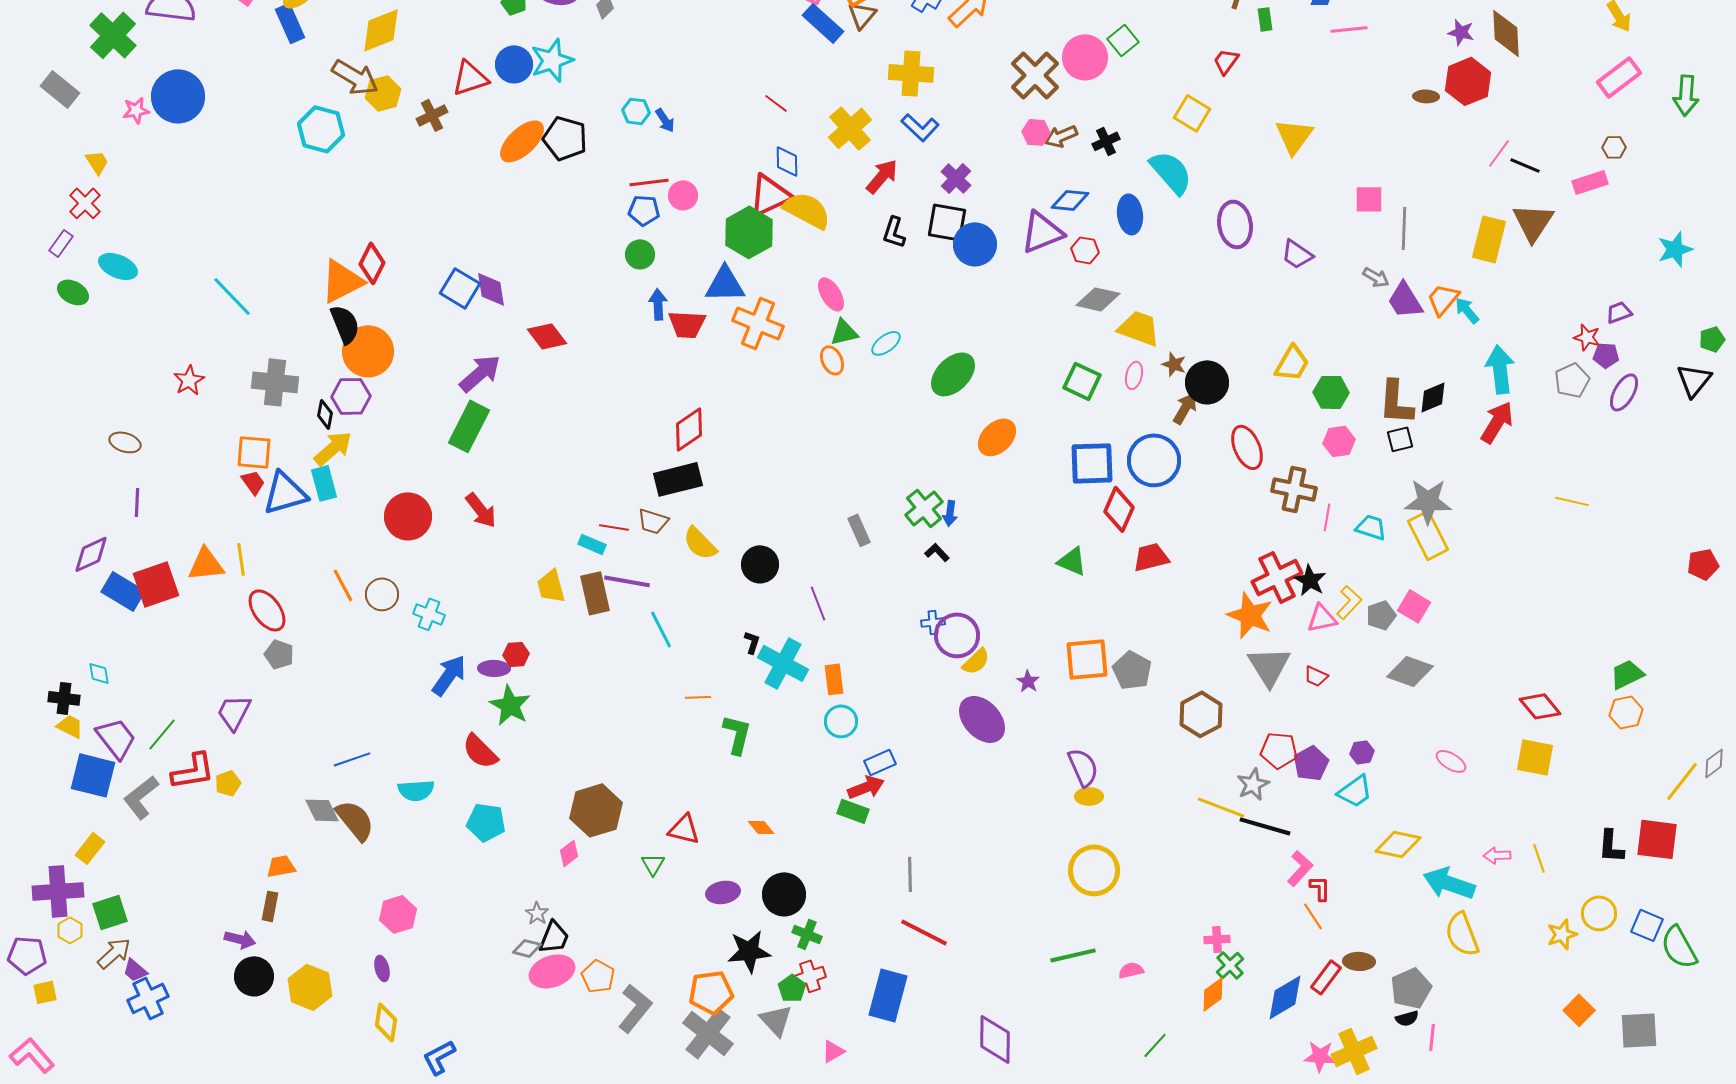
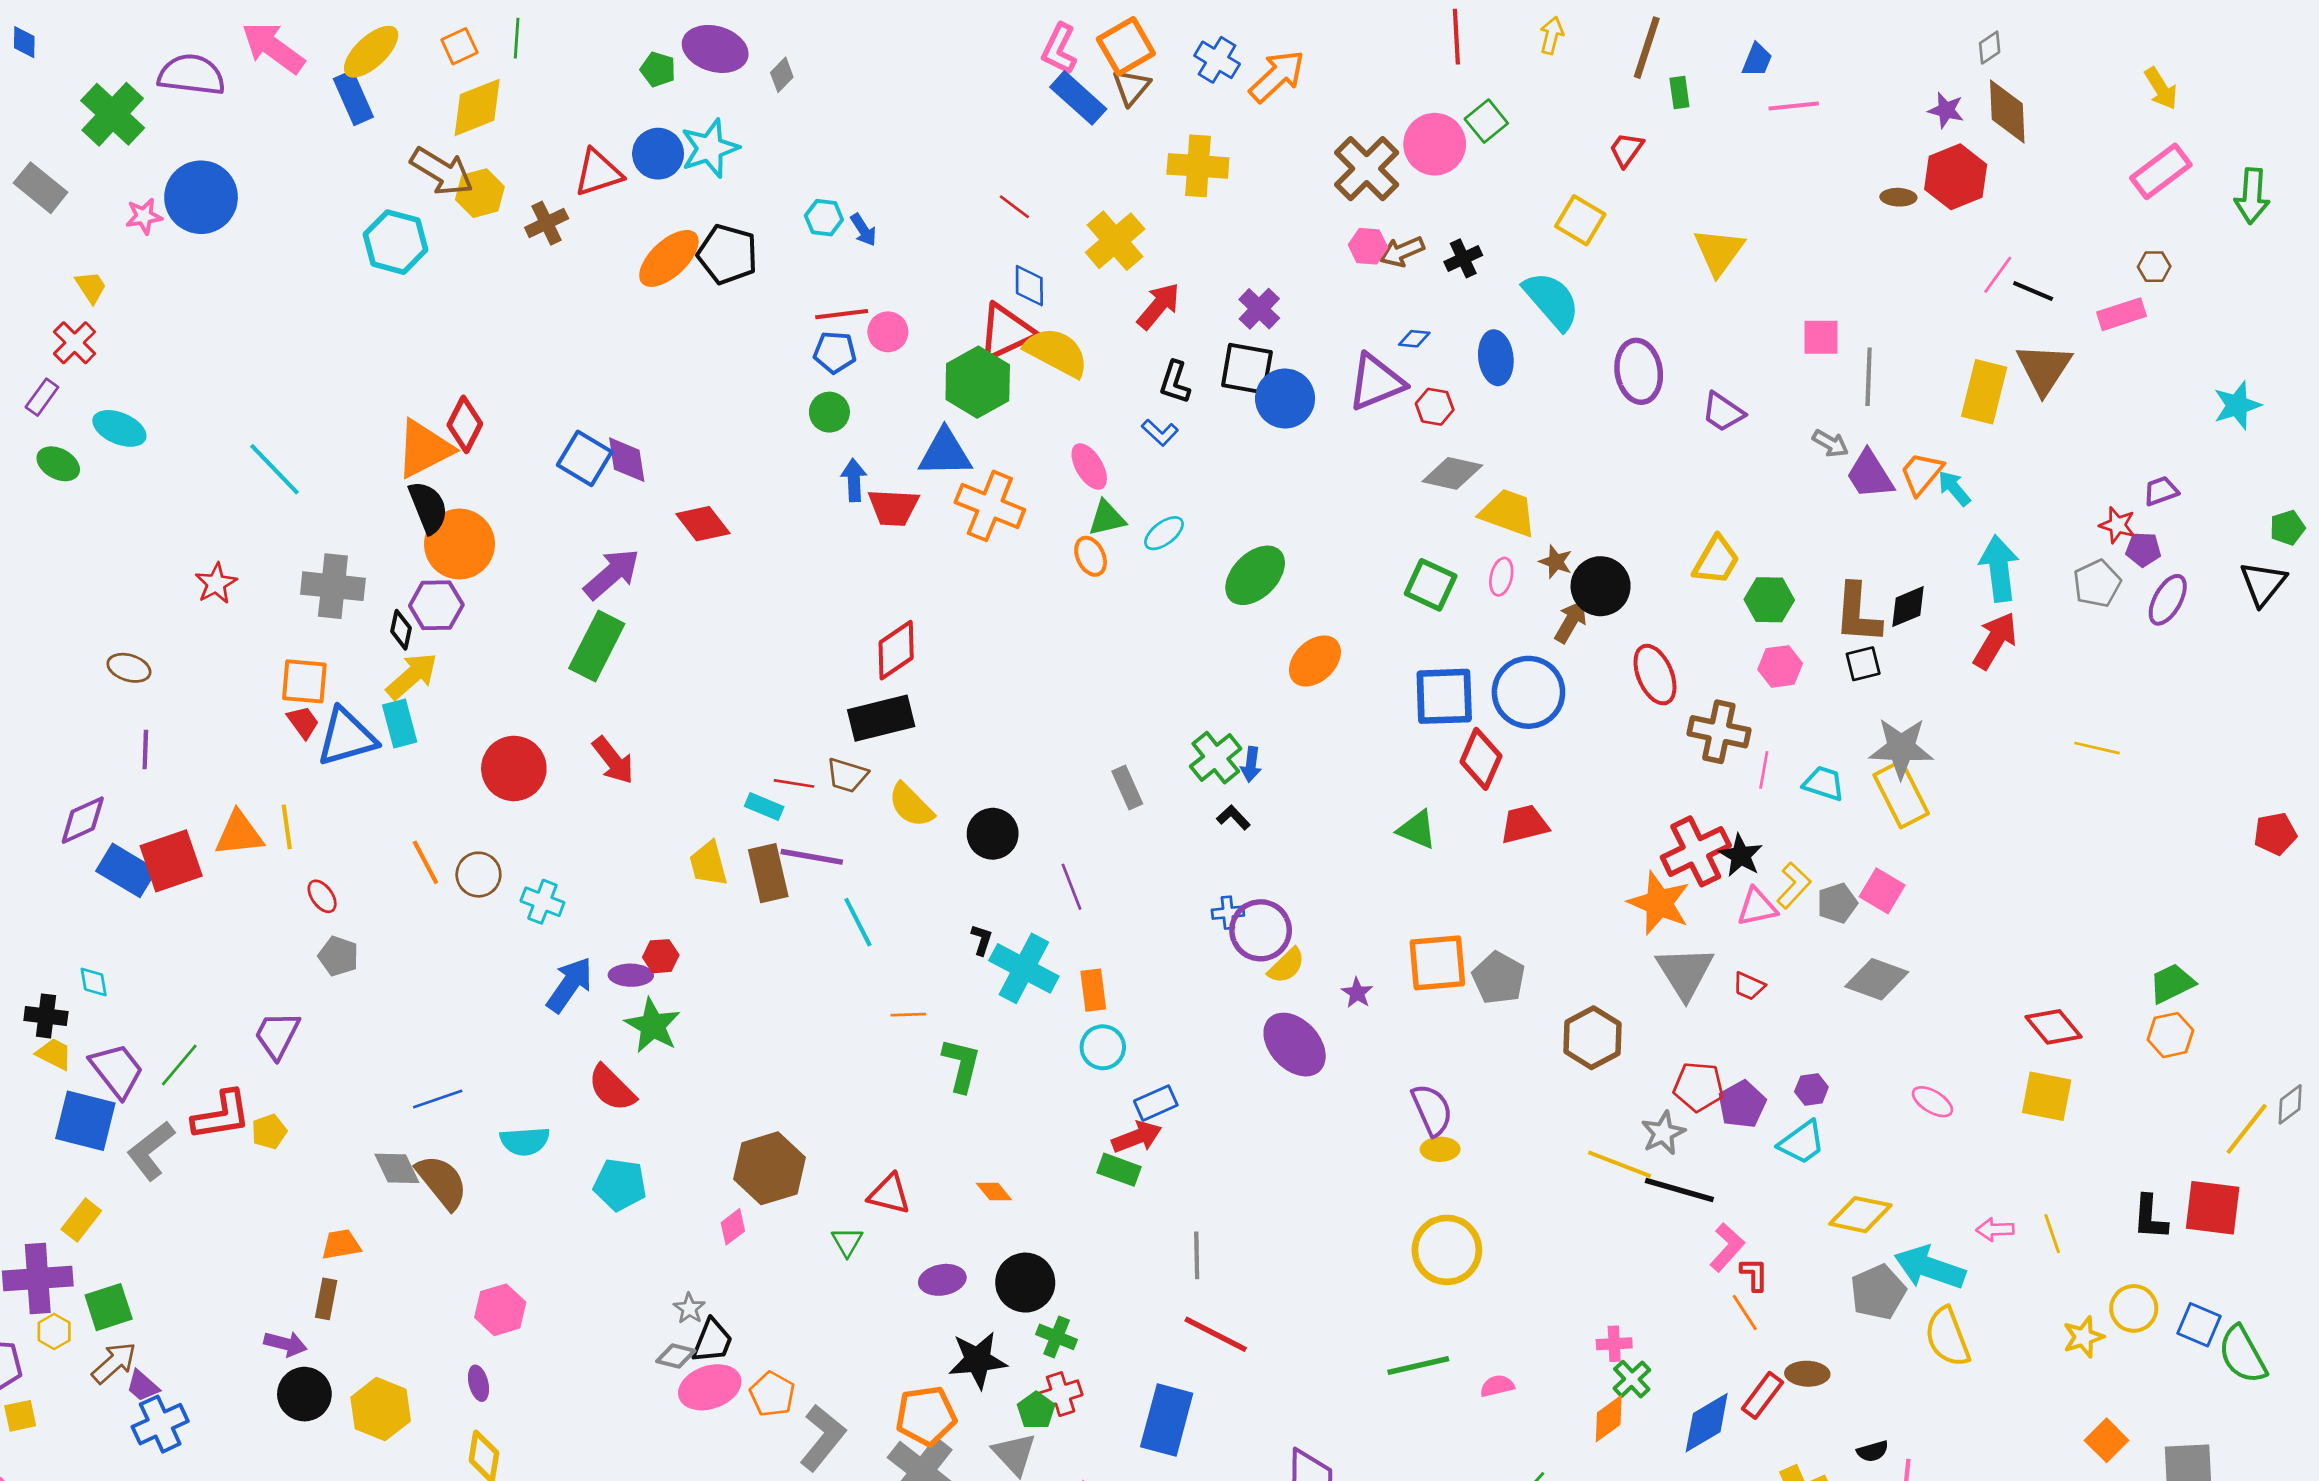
blue L-shape: (920, 127) -> (1160, 433), moved, size x0.7
blue diamond: (1070, 200) -> (1414, 339), size x0.6
red ellipse: (267, 610) -> (322, 896), size x0.6
gray pentagon: (1411, 988) -> (1878, 1292), moved

